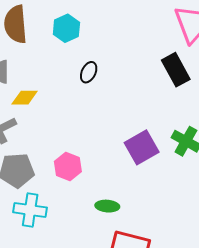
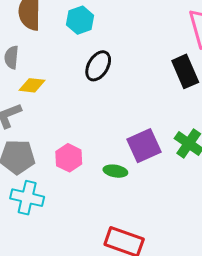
black ellipse: (89, 72) -> (98, 66), size x1.4
green ellipse: (107, 206) -> (115, 171), moved

